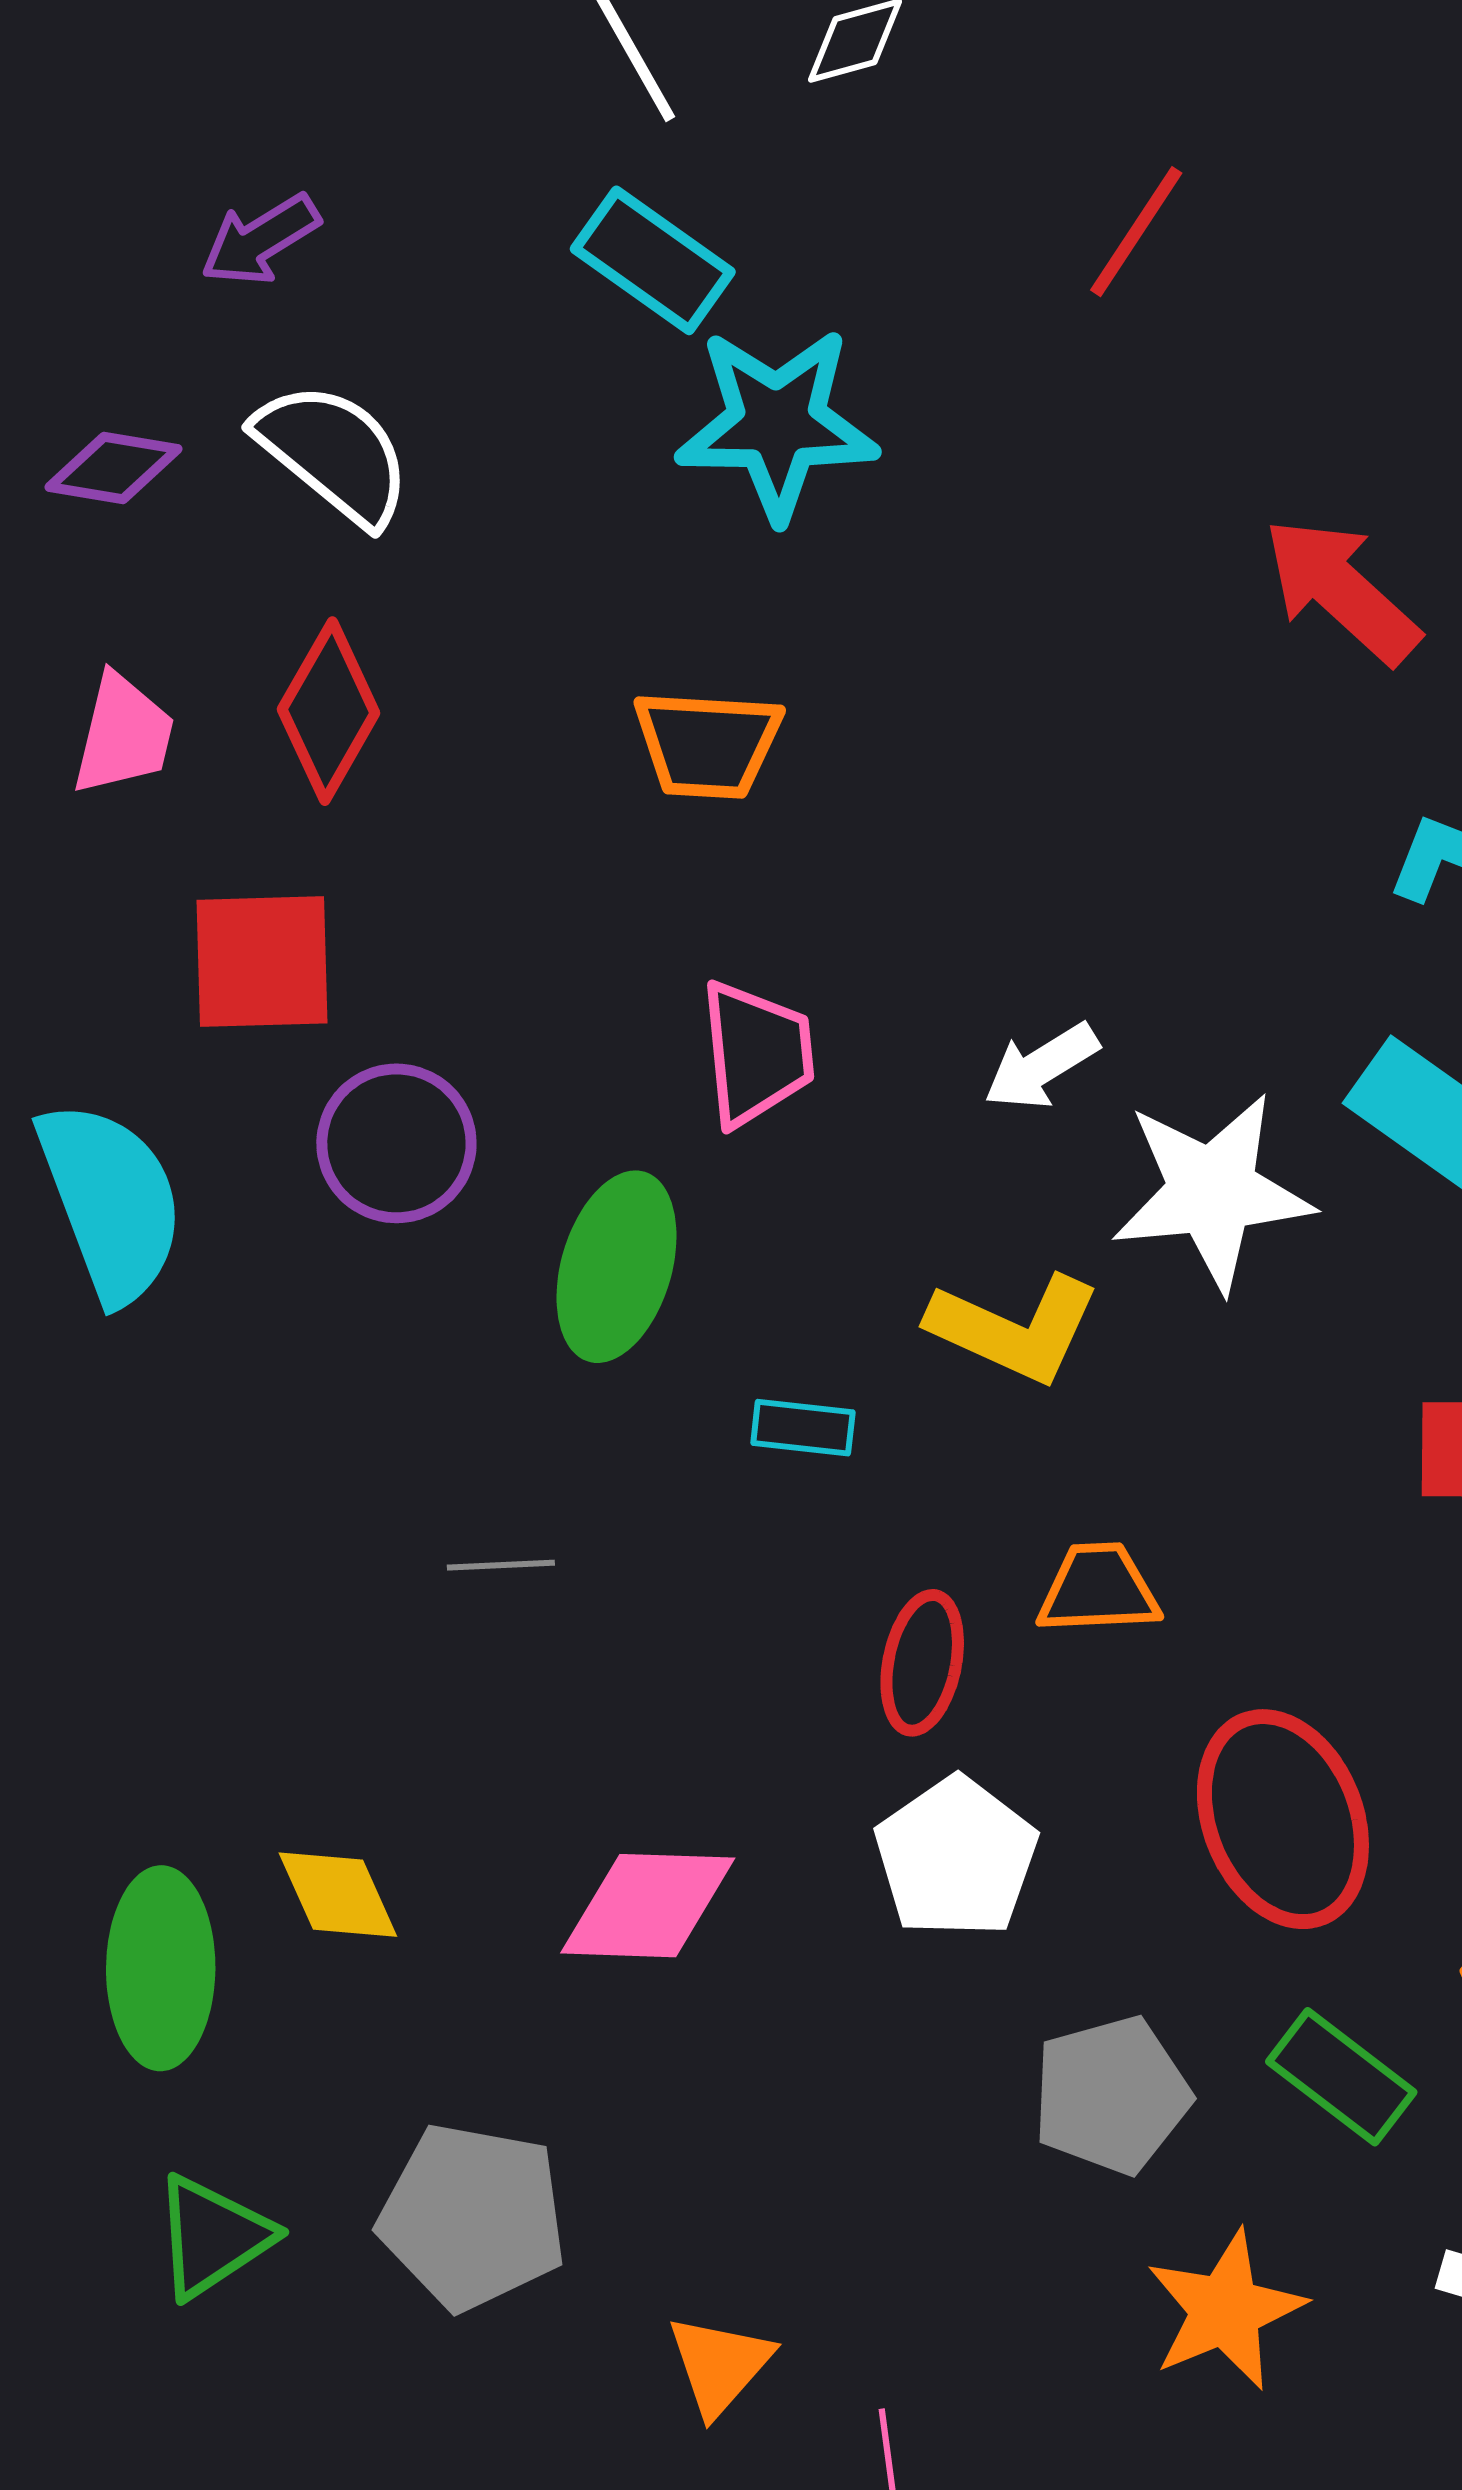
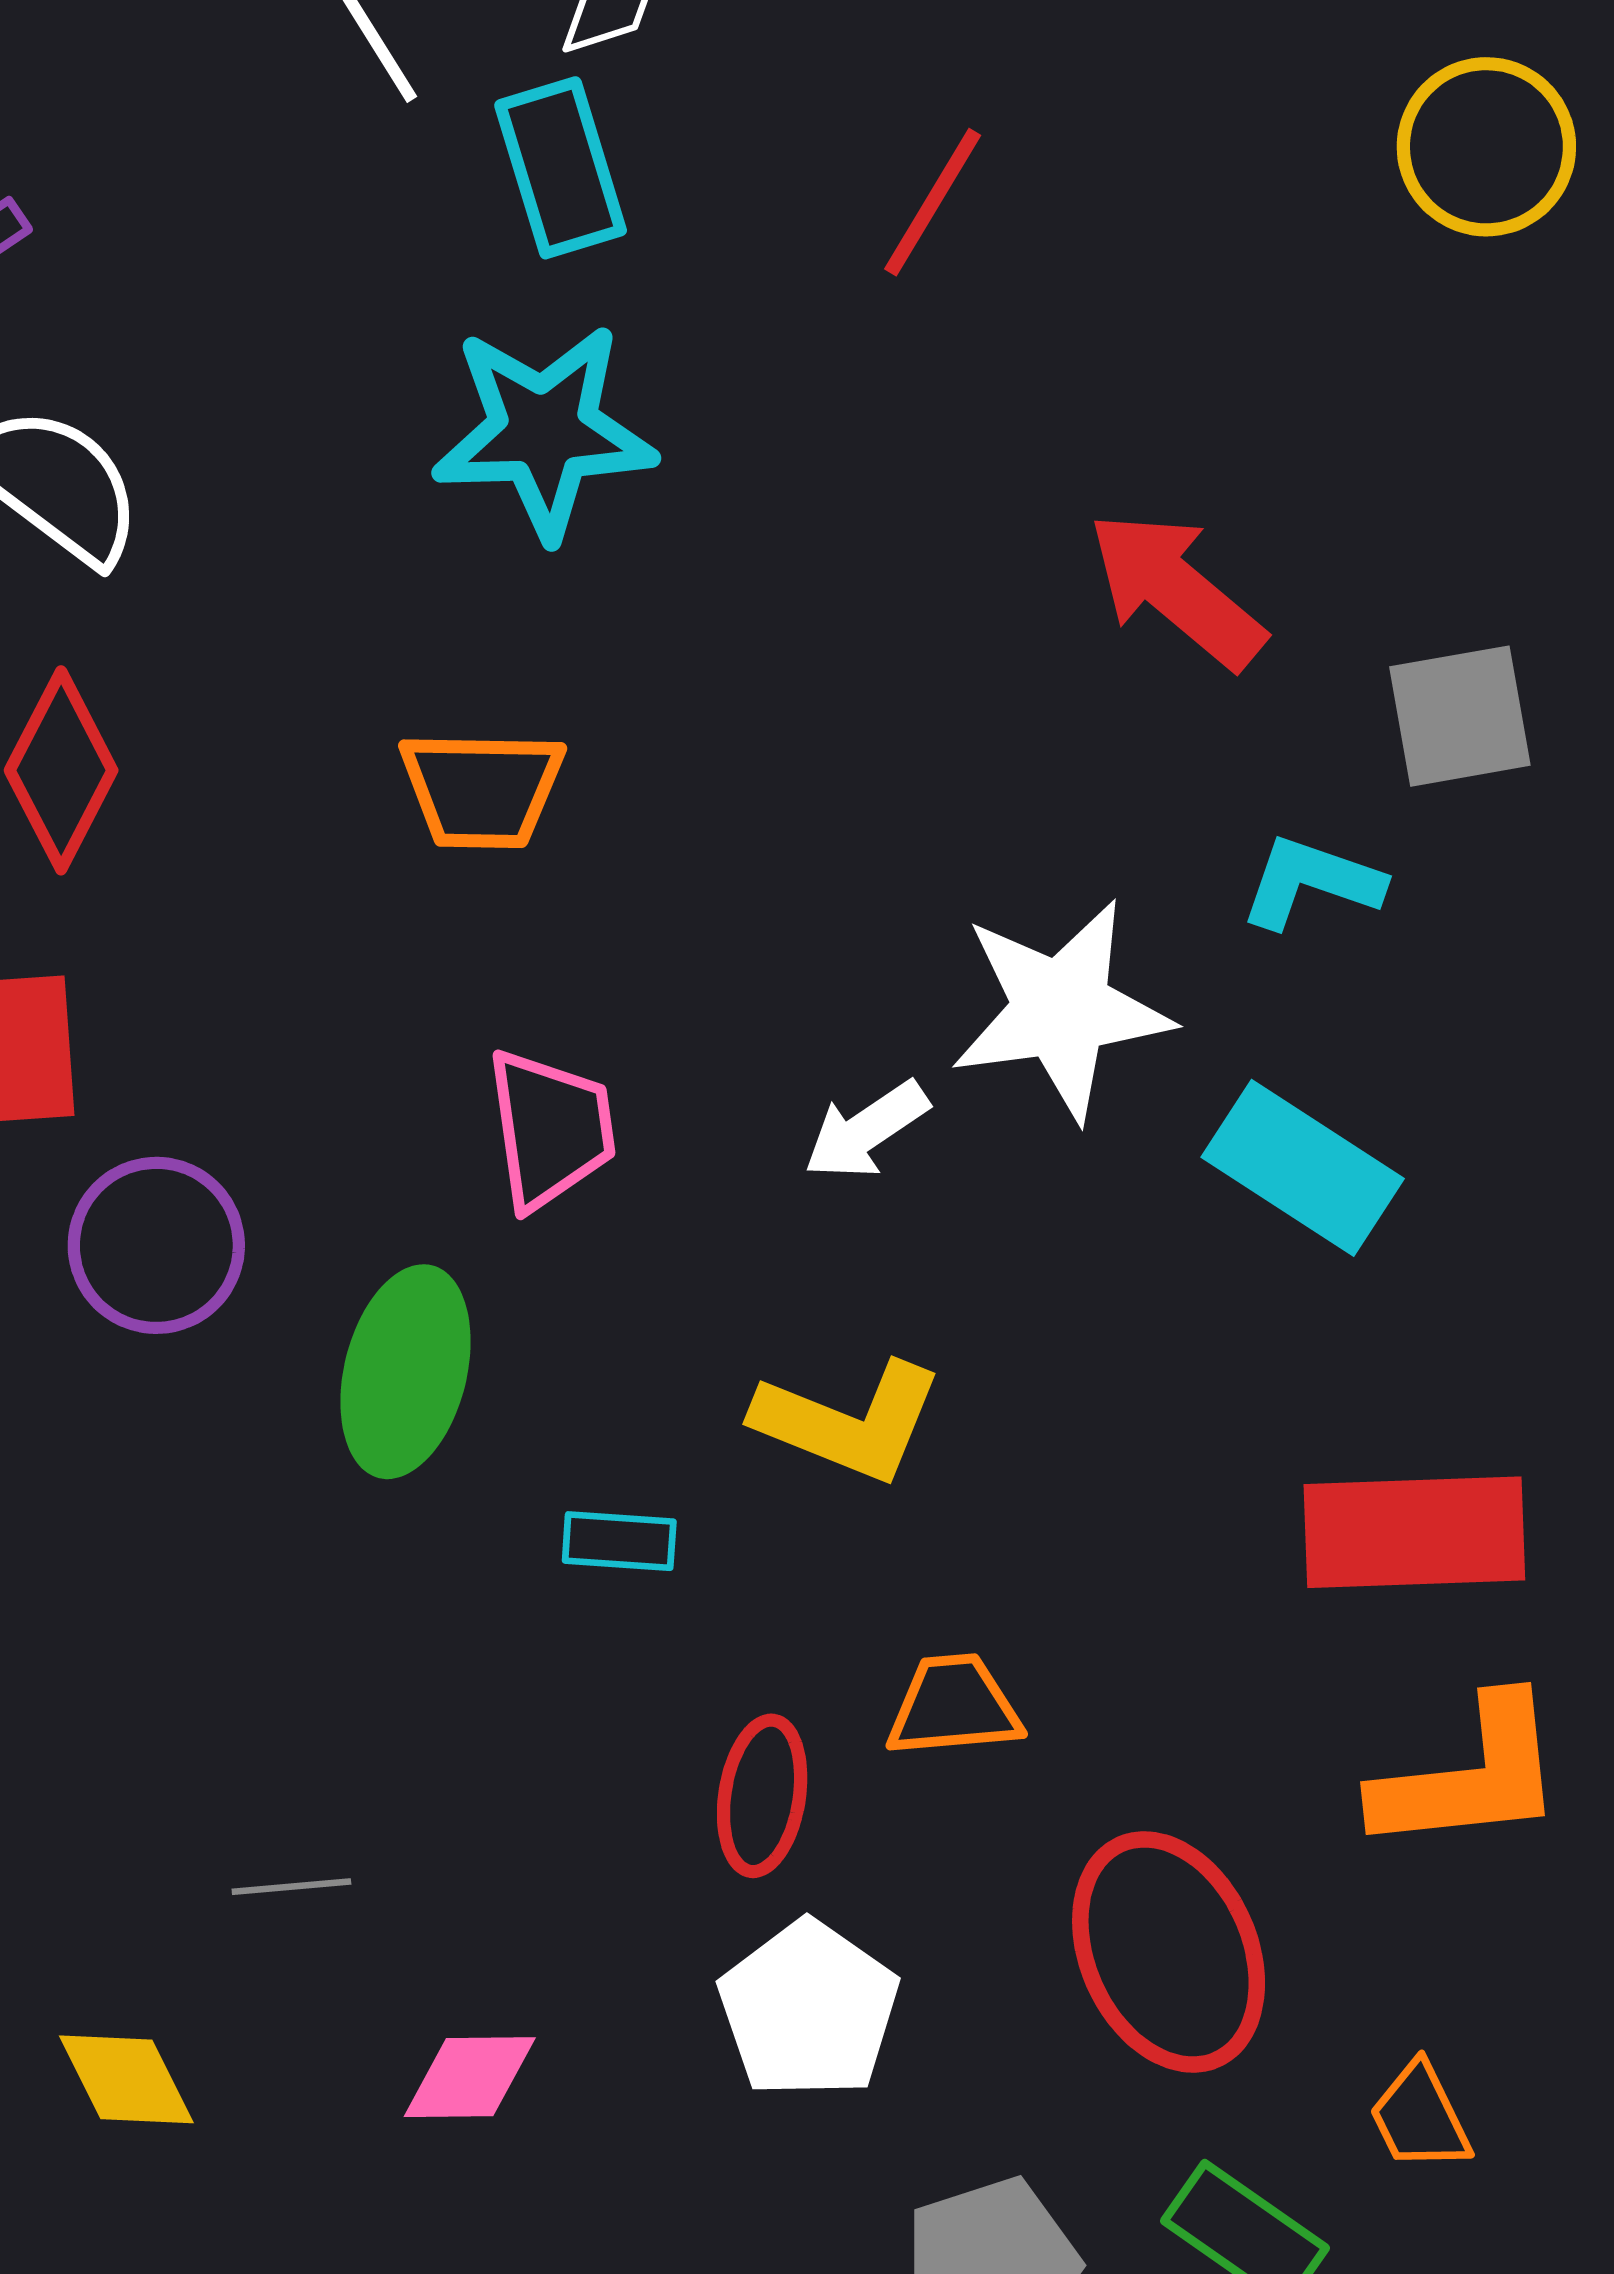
cyan rectangle: (653, 260) -> (561, 168), moved, turned 40
white star: (1212, 1192) -> (1061, 1010), moved
gray line: (501, 1565) -> (291, 1887), moved
pink diamond: (648, 1906) -> (470, 2077), size x0.7

